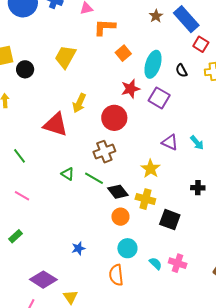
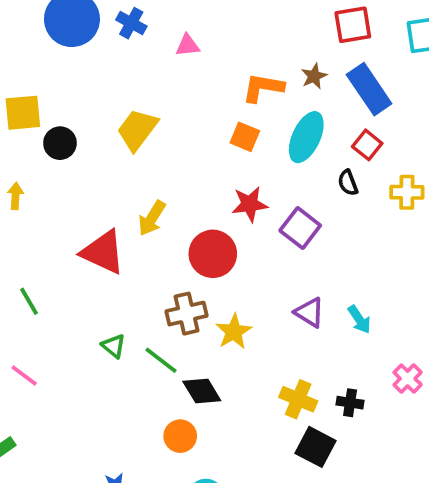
orange L-shape: (105, 27) -> (263, 88), moved
red square: (201, 44) -> (367, 145), moved
orange square: (123, 53) -> (245, 137), turned -35
cyan ellipse: (153, 64) -> (306, 137), moved
yellow star: (151, 169) -> (234, 332), moved
yellow cross: (145, 199) -> (298, 399), moved
orange circle: (120, 217) -> (180, 436), moved
black square: (170, 220) -> (315, 447), moved

